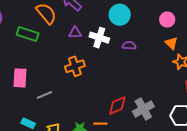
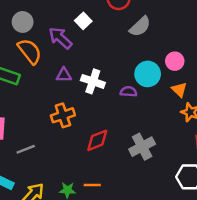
cyan circle: (120, 15) -> (148, 74), moved
red diamond: (117, 105) -> (97, 140), moved
gray cross: (143, 109) -> (142, 147), moved

